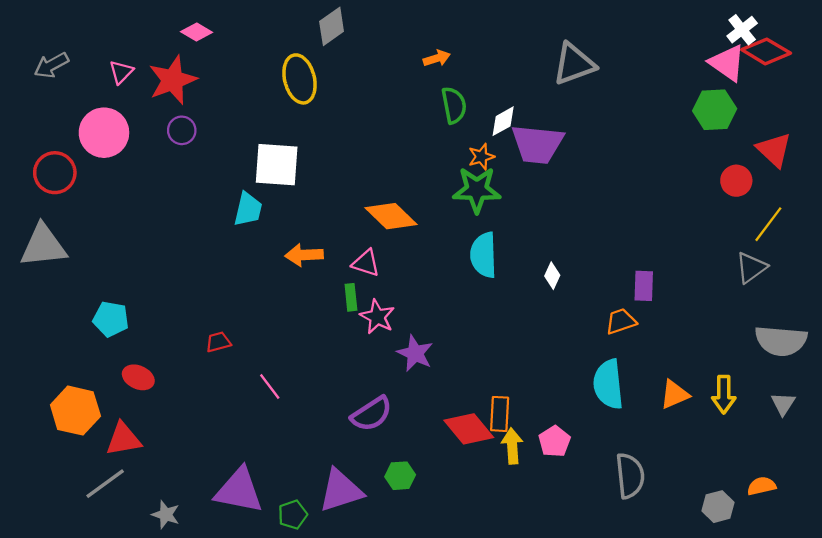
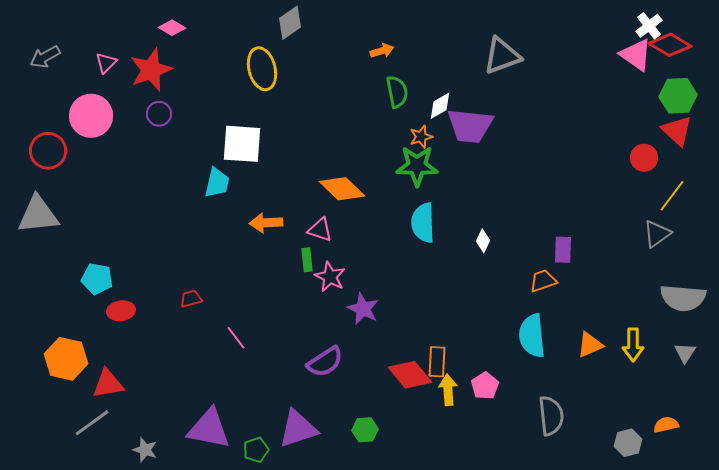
green hexagon: (715, 110) -> (678, 96), moved
red ellipse: (138, 377) -> (121, 311), moved, turned -32
green hexagon: (400, 476) -> (365, 430), moved

